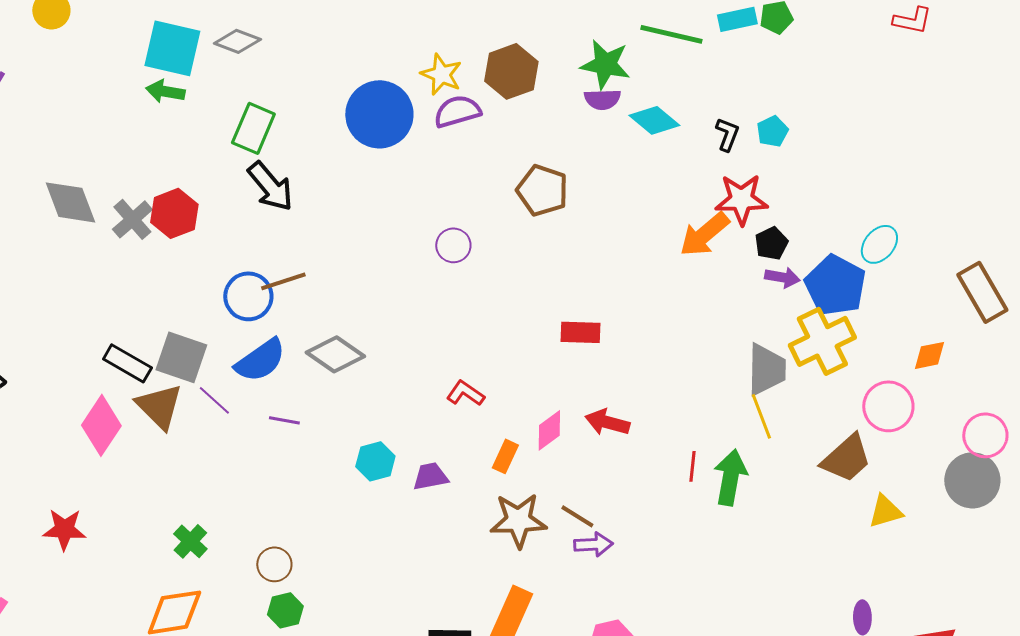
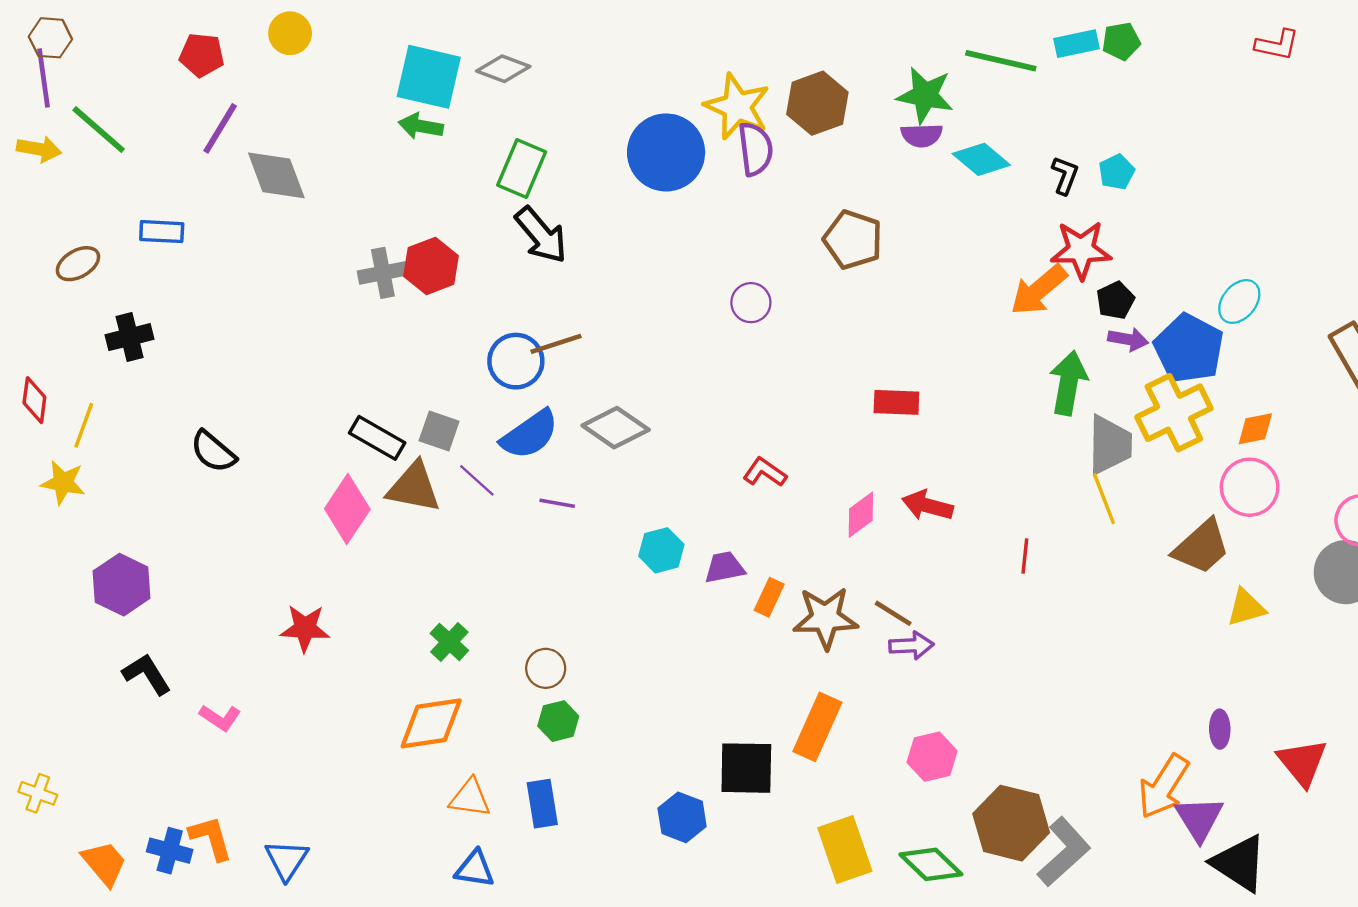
yellow star: (441, 74) -> (737, 107), size x1.4
purple semicircle: (457, 111) -> (755, 149), turned 99
gray diamond: (70, 202) -> (276, 175), moved
gray cross: (132, 219) -> (383, 273), turned 30
orange diamond: (929, 355) -> (1255, 429), moved
gray square: (181, 357) -> (439, 431), size x0.7
brown triangle: (159, 406) -> (414, 487), turned -34
orange rectangle: (505, 456) -> (769, 597), moved
green arrow: (730, 477) -> (1068, 383), moved

